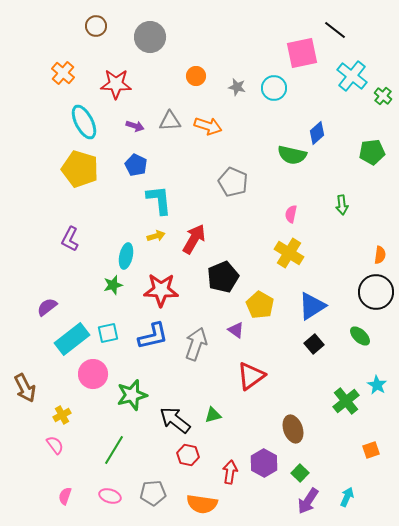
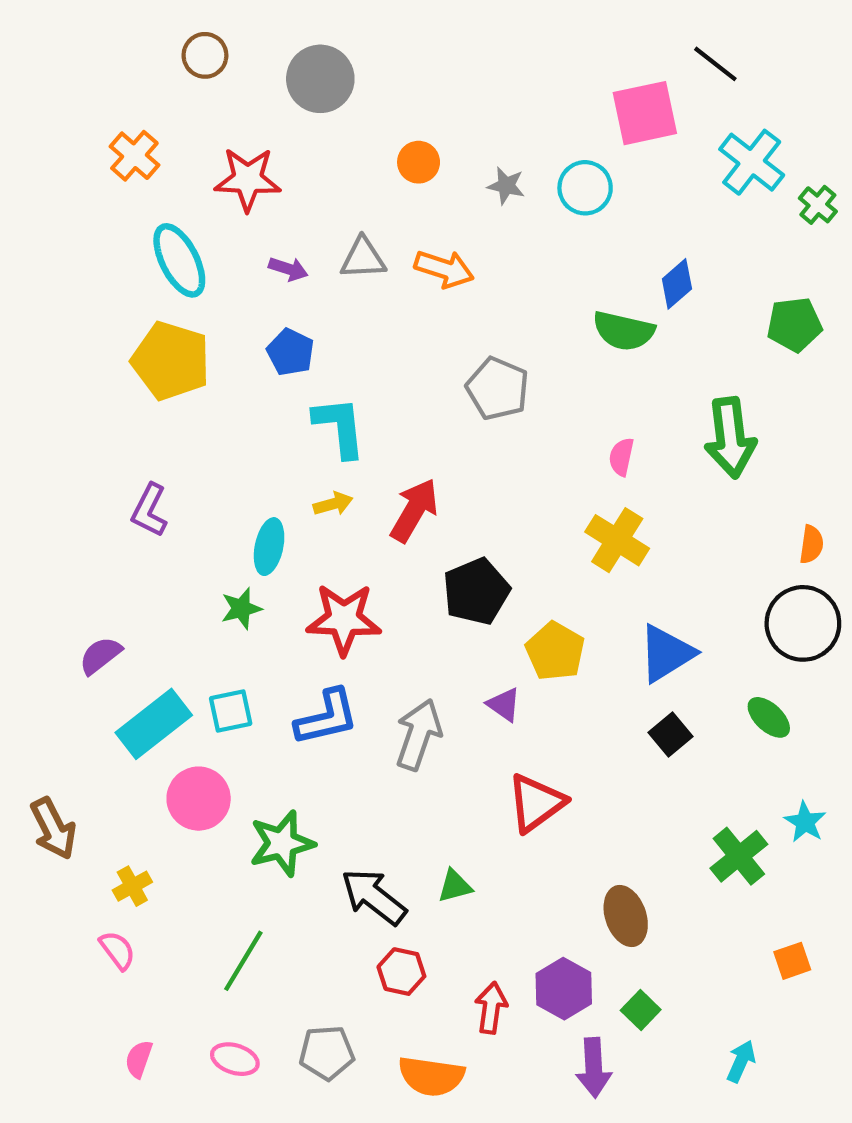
green arrow: (342, 205) -> (730, 438), size x1.8
purple arrow: (308, 501) -> (594, 1068), moved, turned -36

